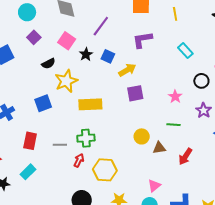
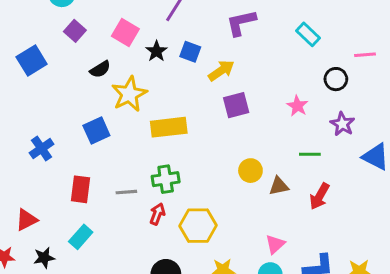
green line: (173, 125) -> (310, 154), moved

